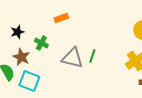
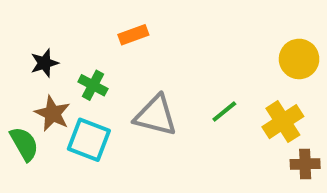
green line: (92, 56) -> (224, 111), moved, turned 32
cyan square: (29, 81) -> (89, 140), moved

